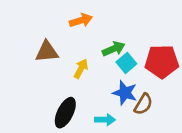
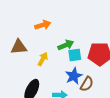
cyan square: (126, 63) -> (75, 55), turned 32
blue star: (125, 93) -> (74, 76), turned 30

